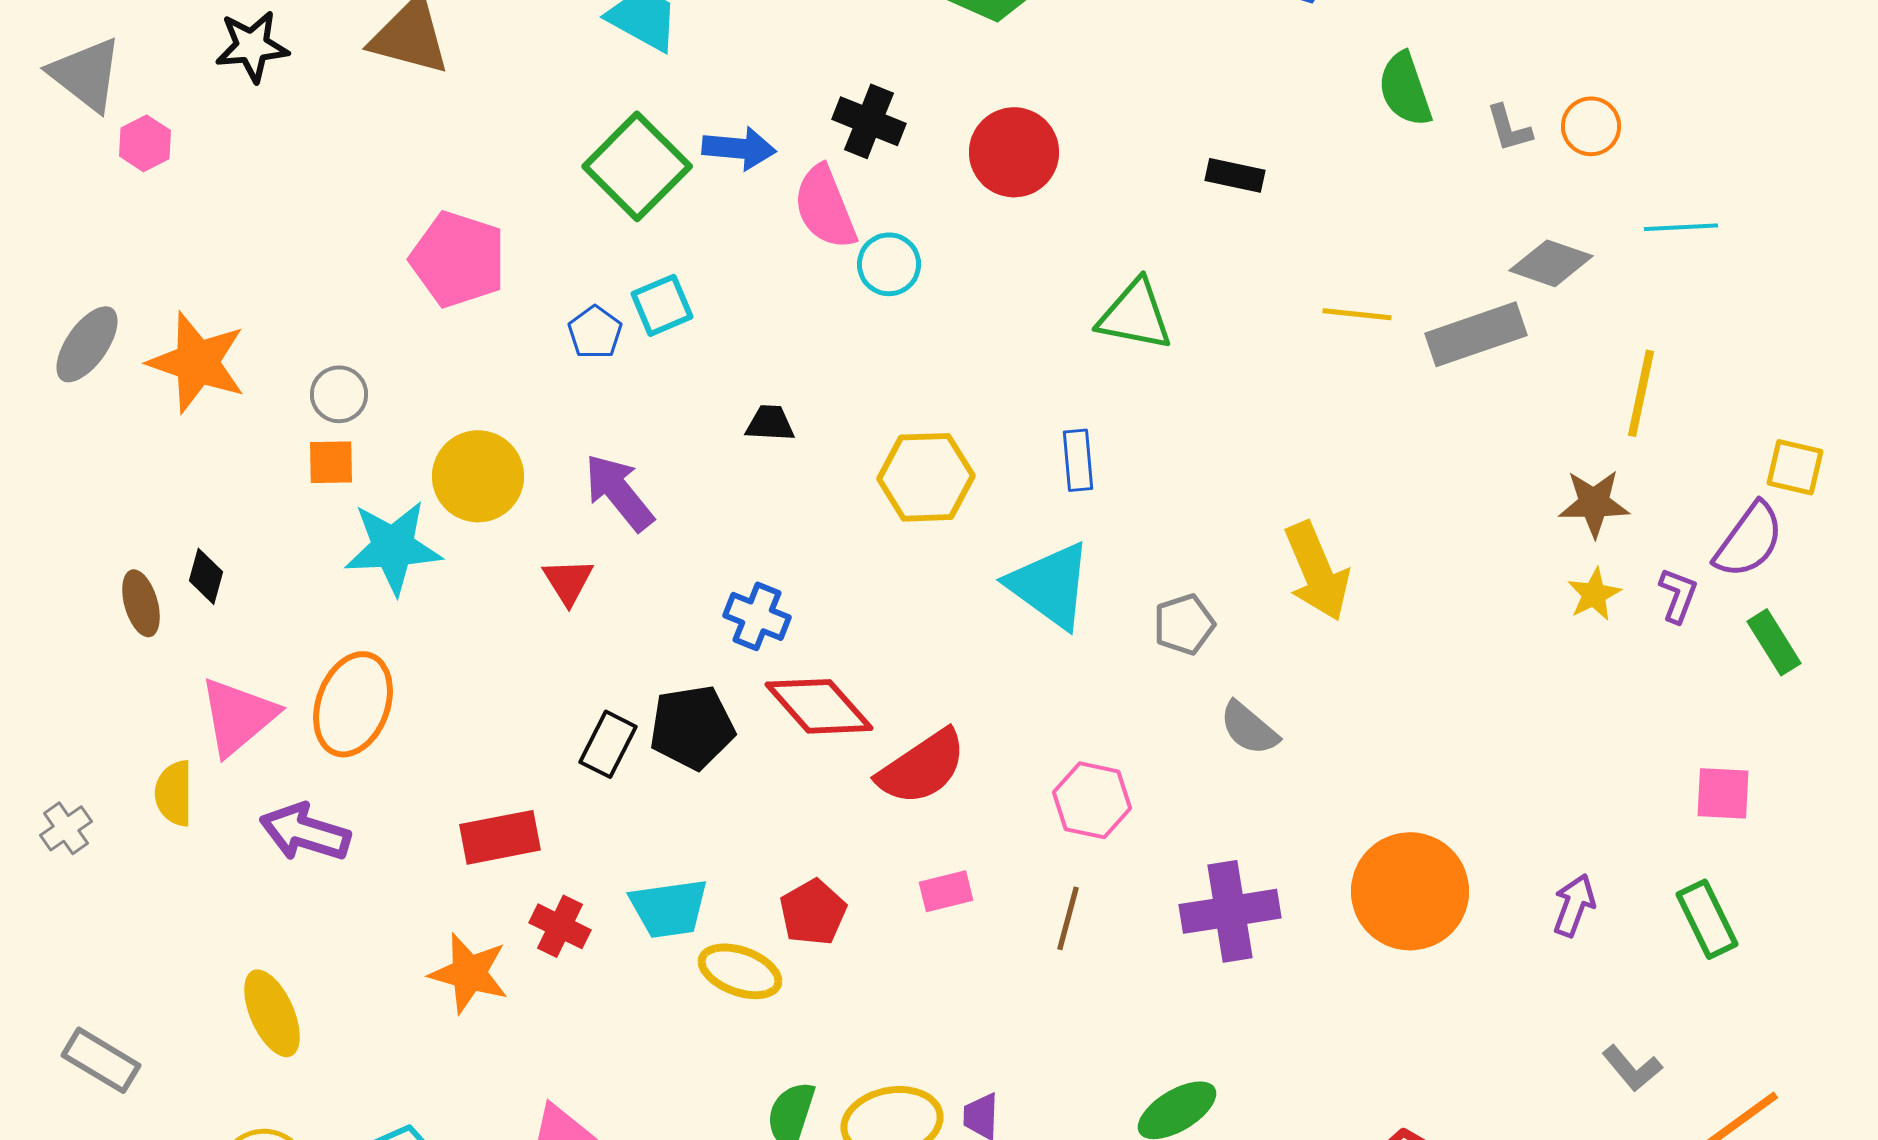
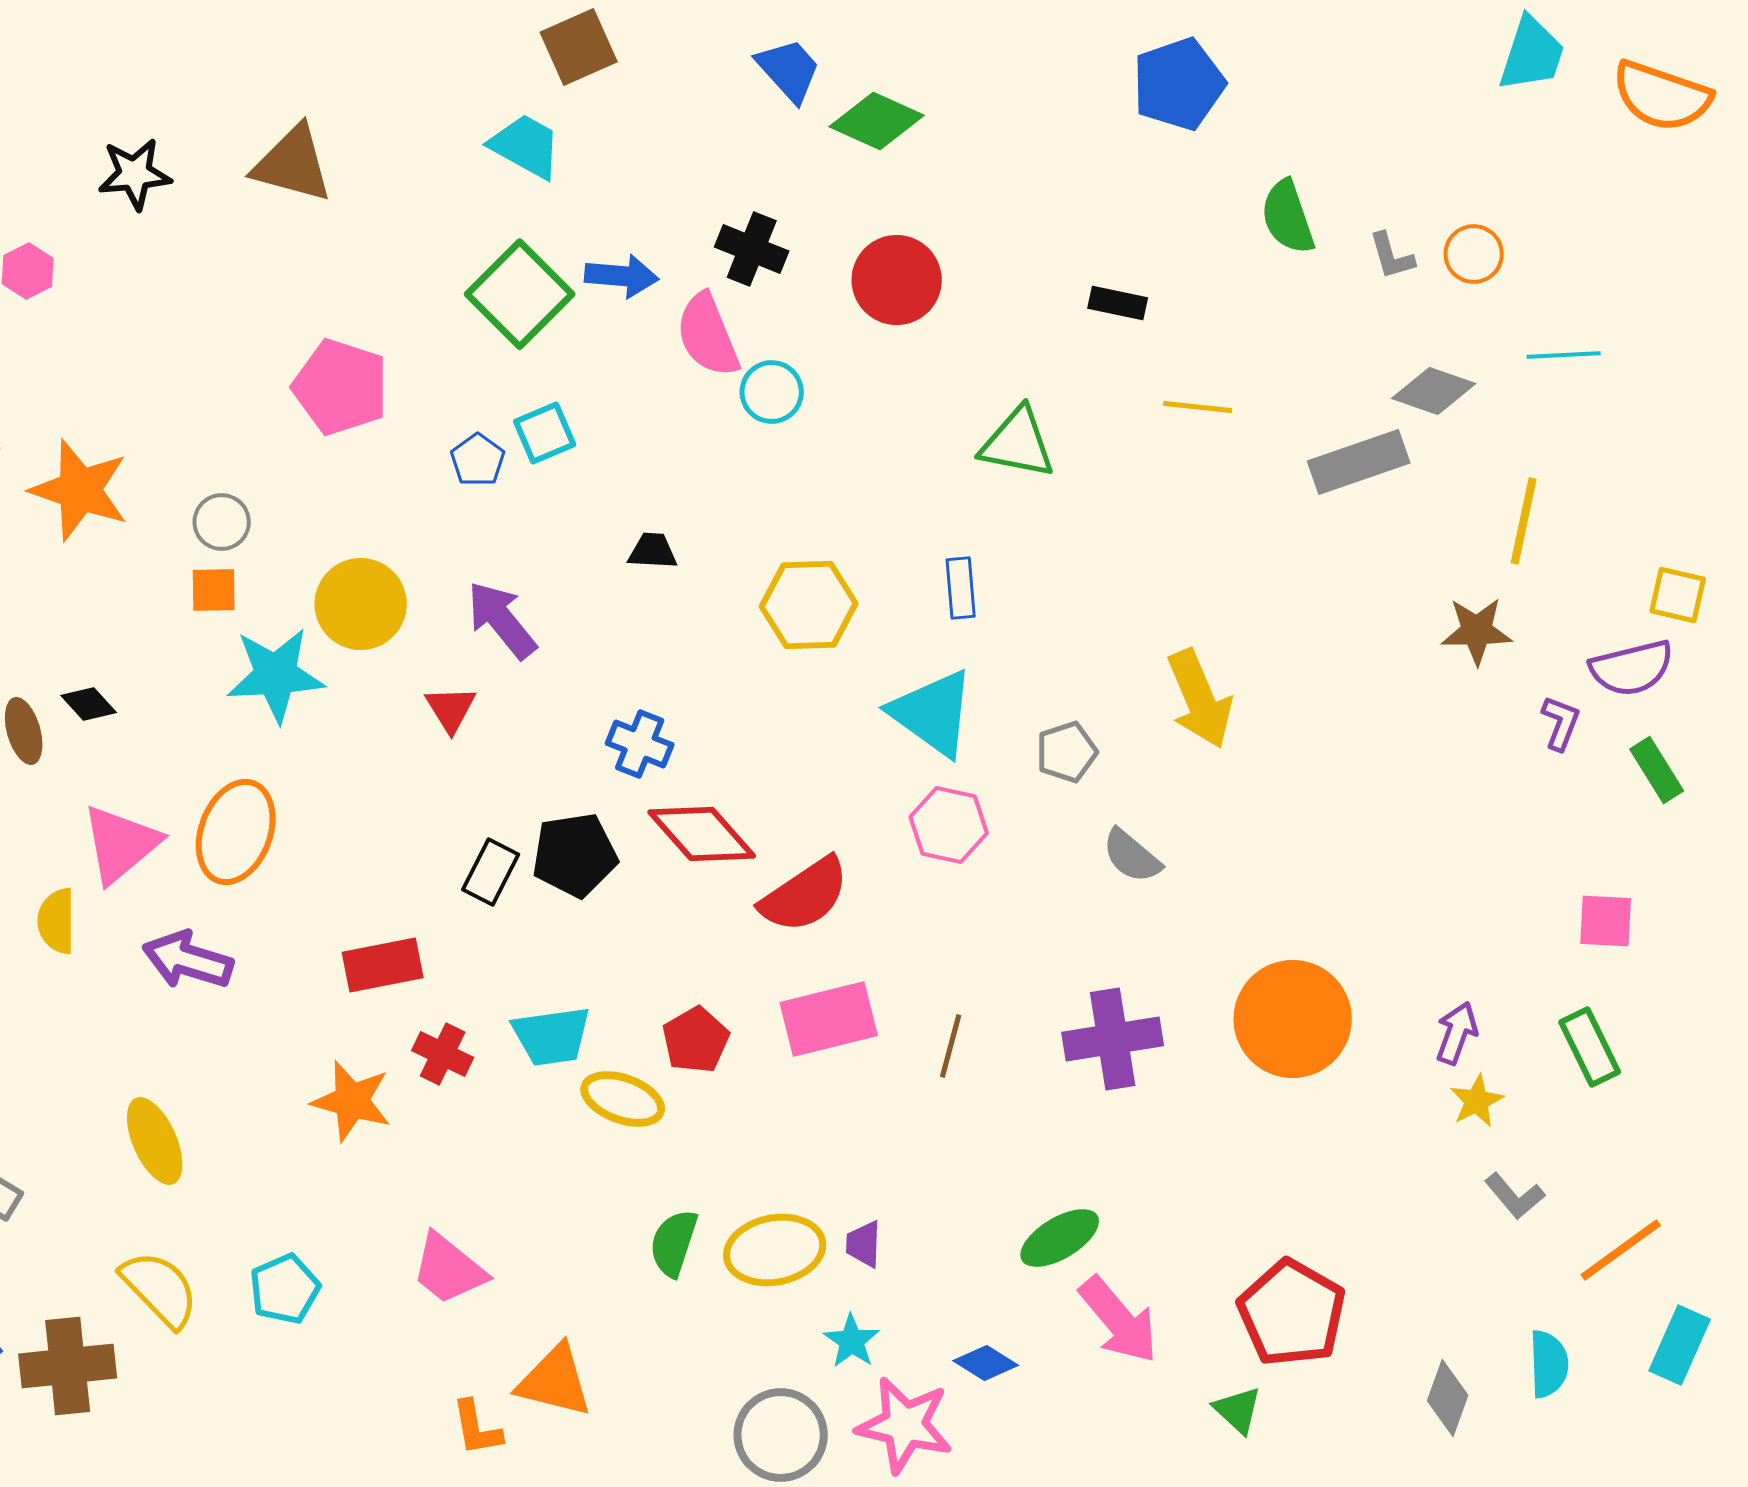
yellow line: (1357, 314) -> (1198, 407), moved
purple semicircle: (1749, 540) -> (1632, 668), turned 40
black diamond: (206, 576) -> (89, 704), turned -58
yellow star: (1594, 594) -> (1477, 1101), moved
pink hexagon: (1092, 800) -> (949, 825), moved
pink rectangle: (946, 891) -> (829, 1019), size x1.8

